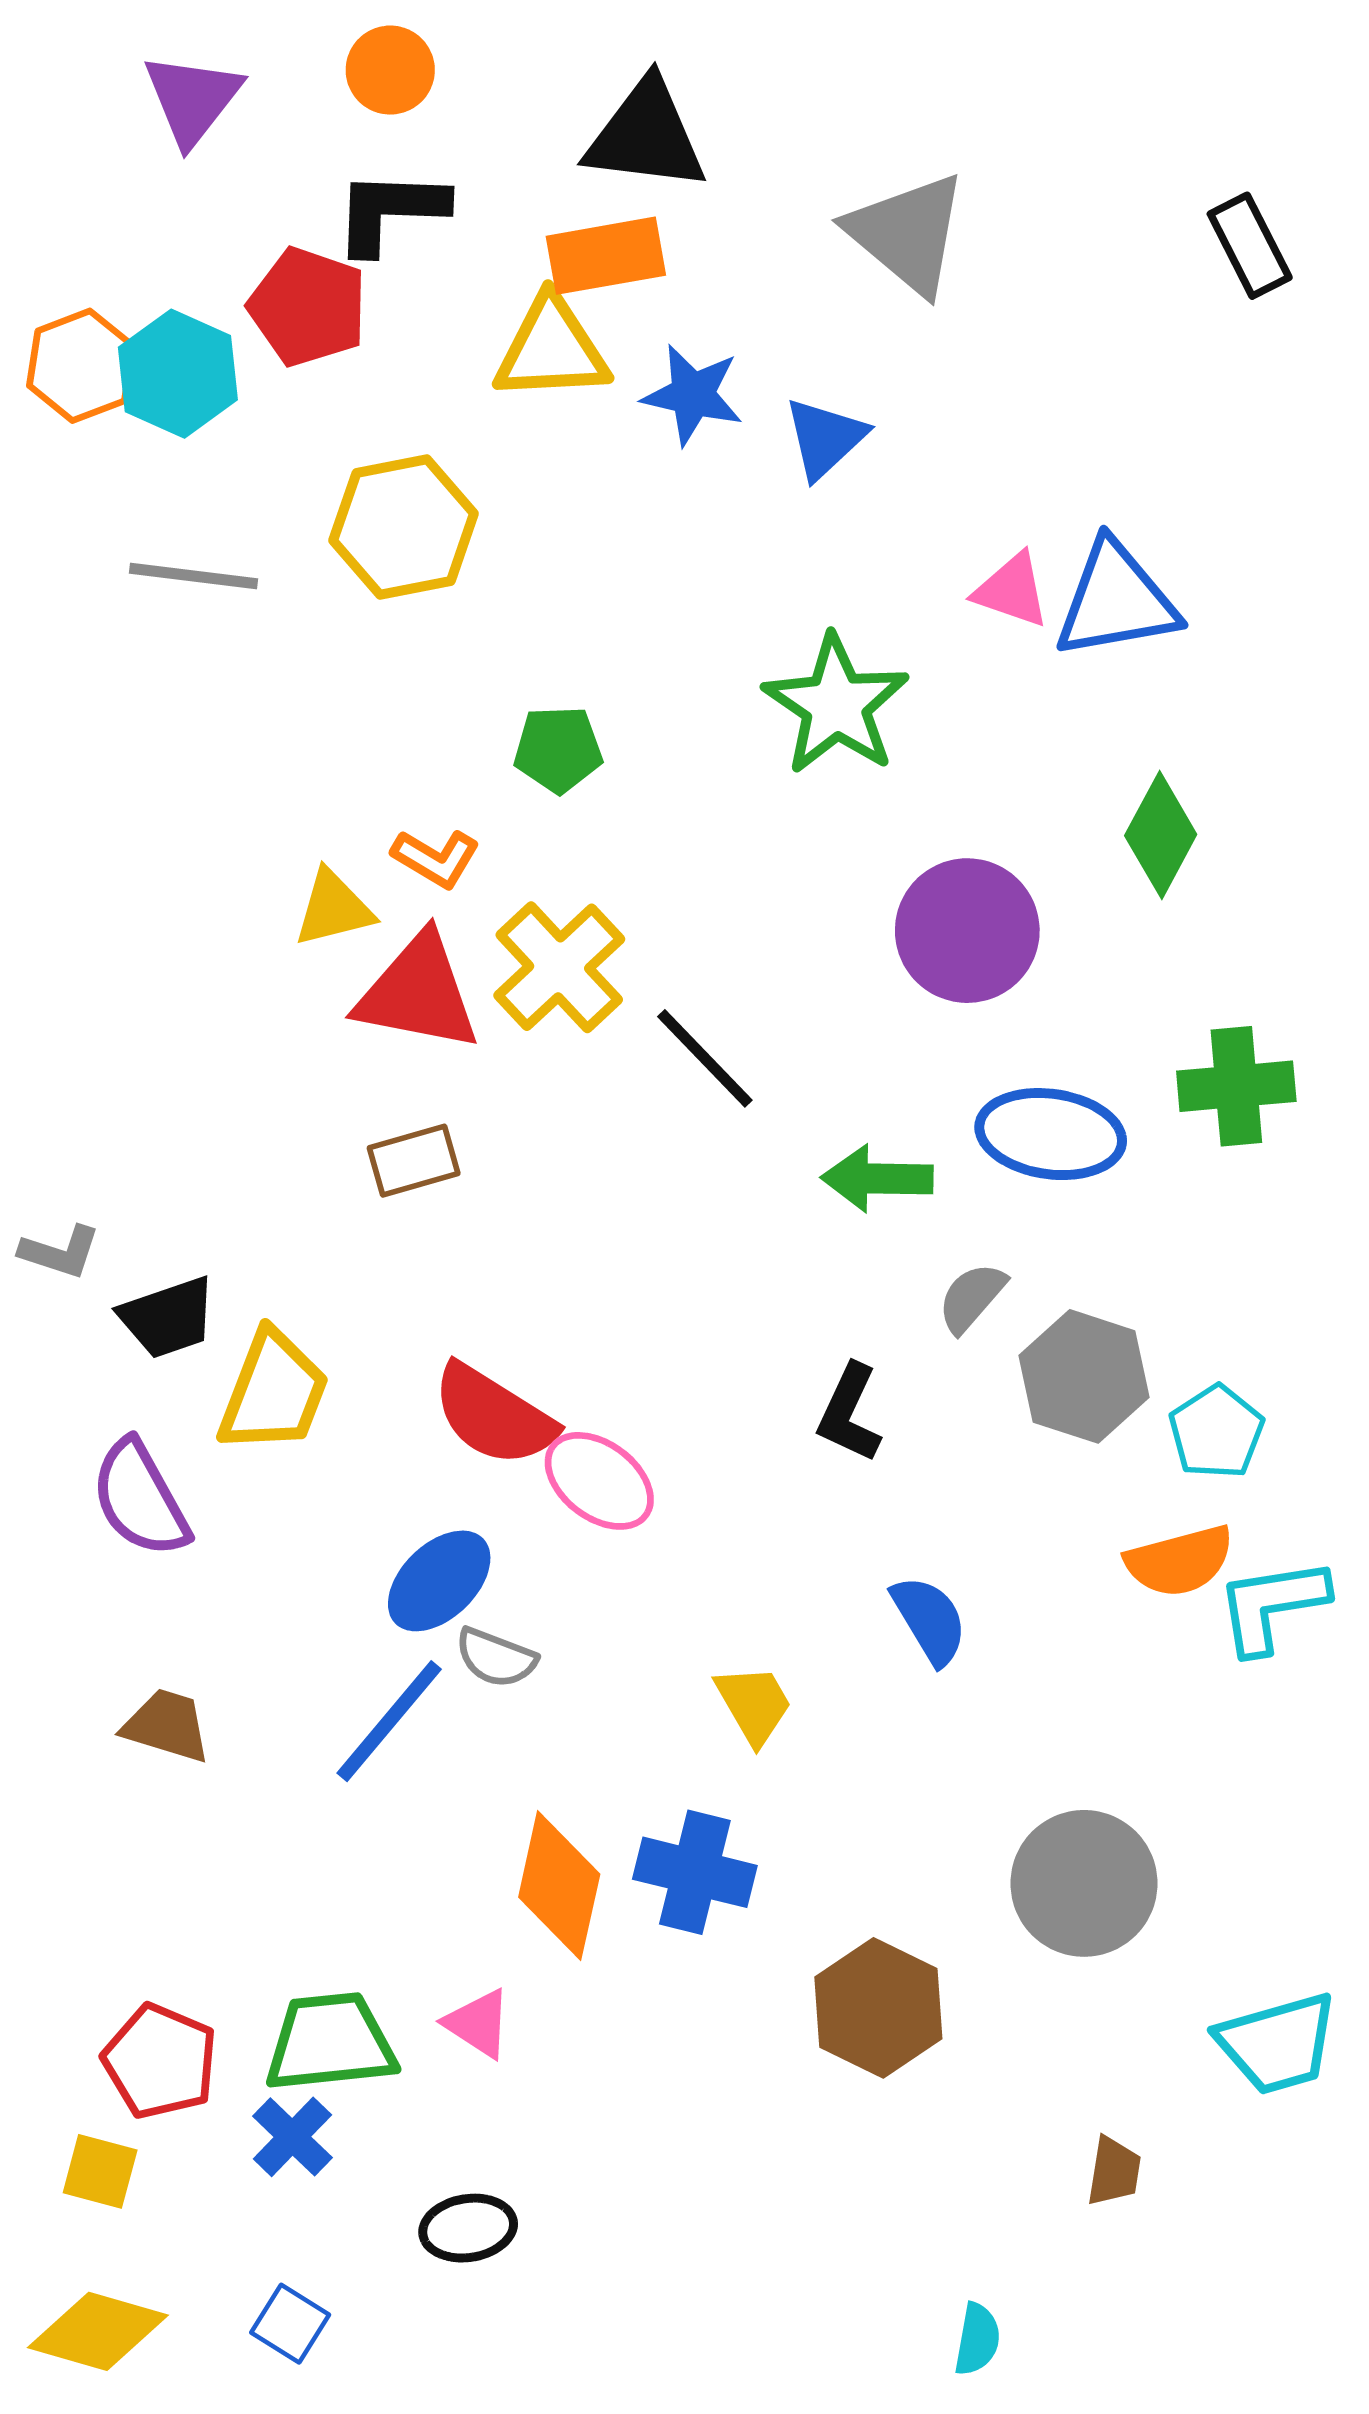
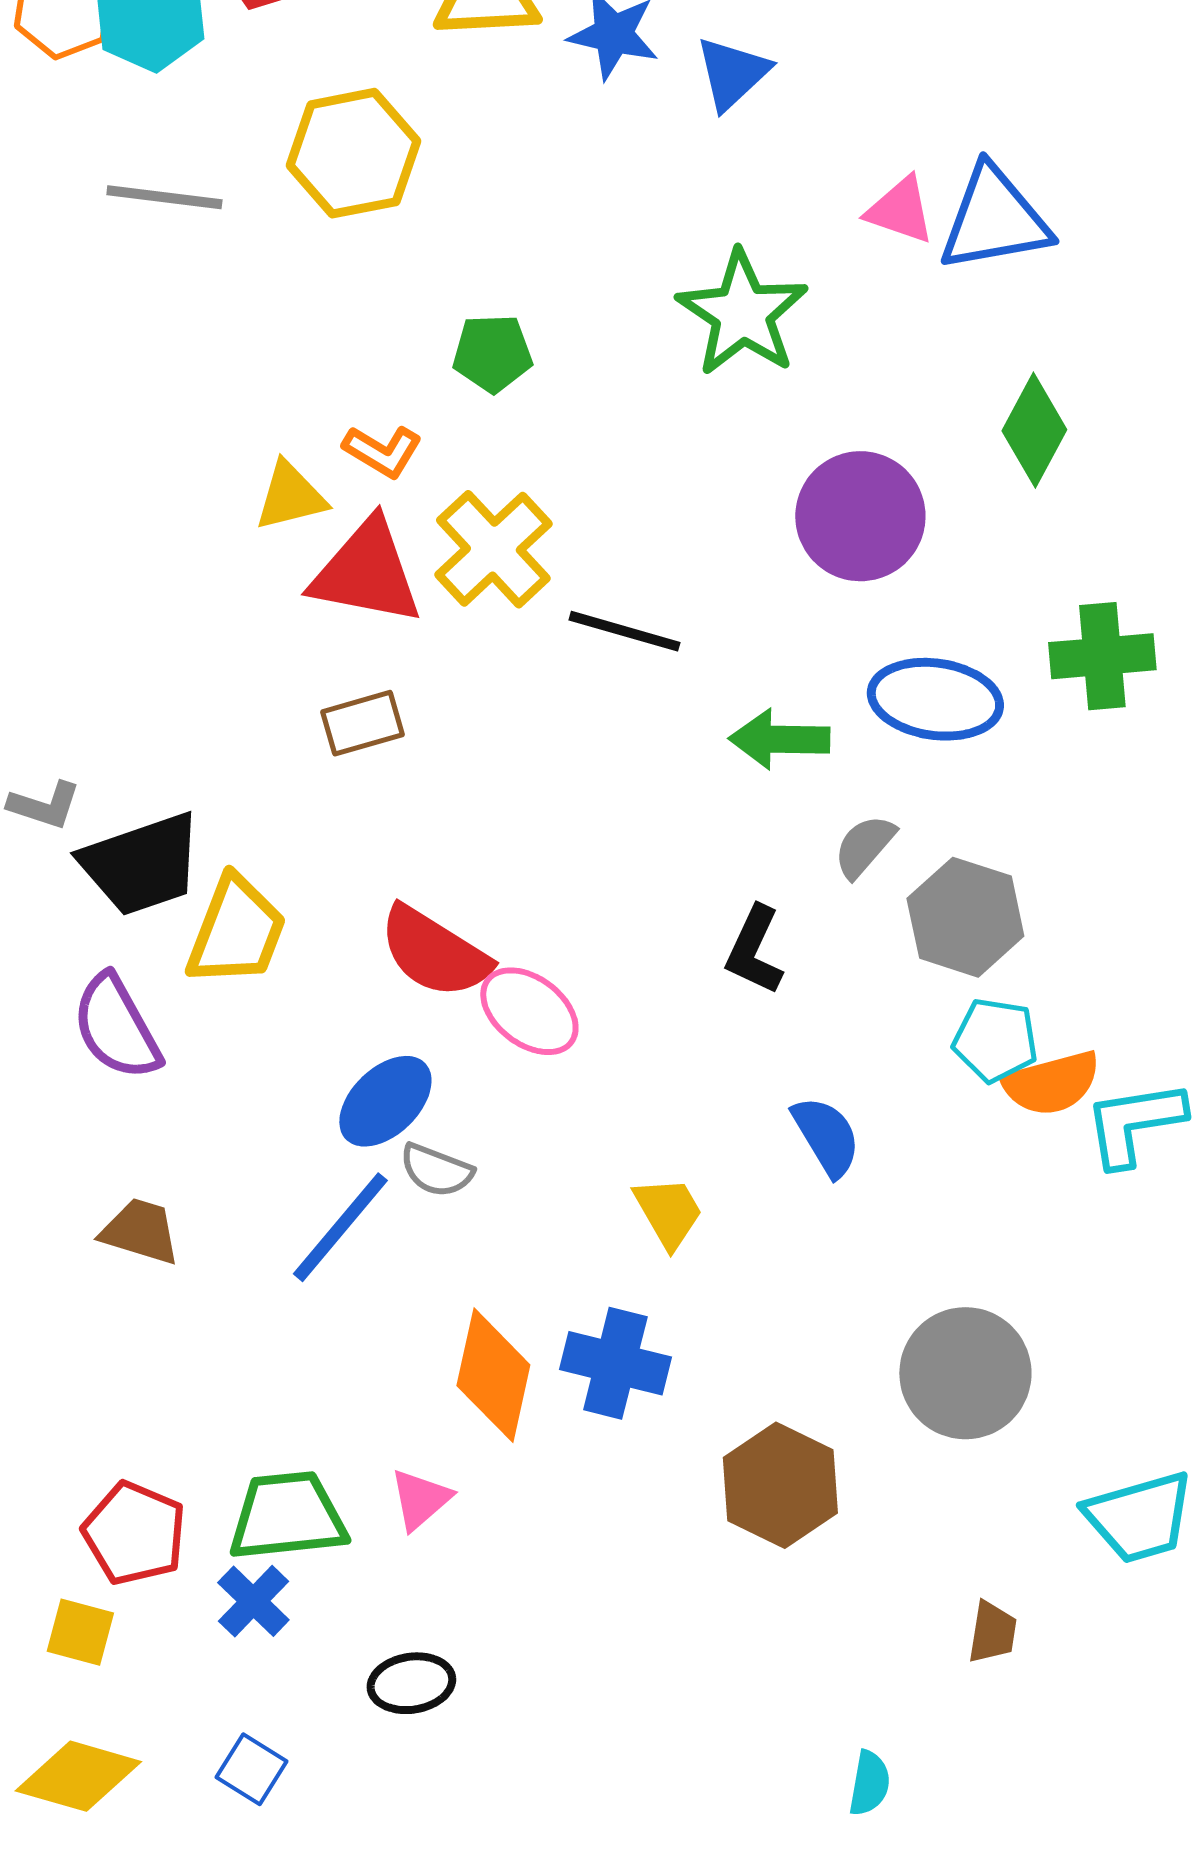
black line: (705, 1058) -> (624, 631), turned -30
black trapezoid: (168, 1317) -> (141, 864), size x1.4
cyan pentagon: (1216, 1432) -> (995, 1040), moved, turned -30
pink triangle: (478, 2023) -> (420, 1499), turned 46

